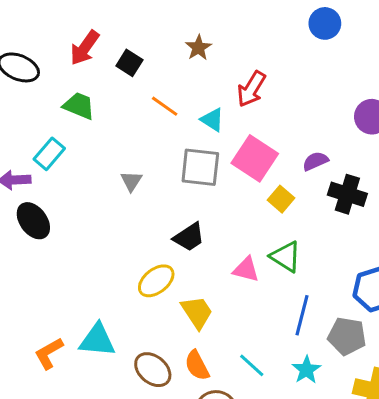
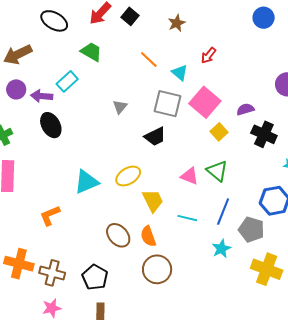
black square: (129, 63) -> (130, 16), moved
red arrow: (251, 89) -> (209, 55), size x0.7
black trapezoid: (189, 237) -> (155, 137), moved
cyan triangle: (97, 340) -> (86, 182), moved, turned -36
cyan line: (252, 365) -> (187, 218), moved, turned -36

